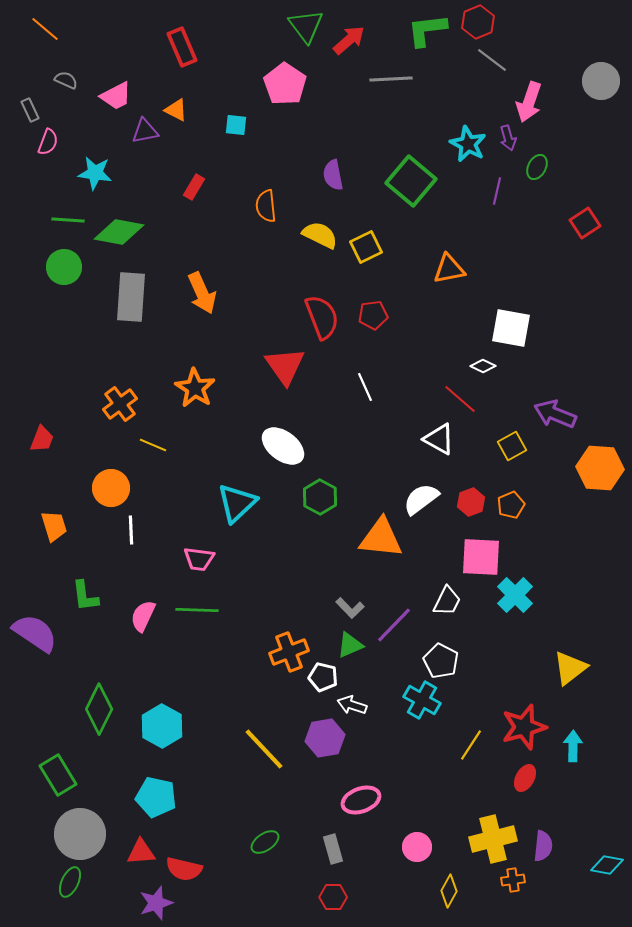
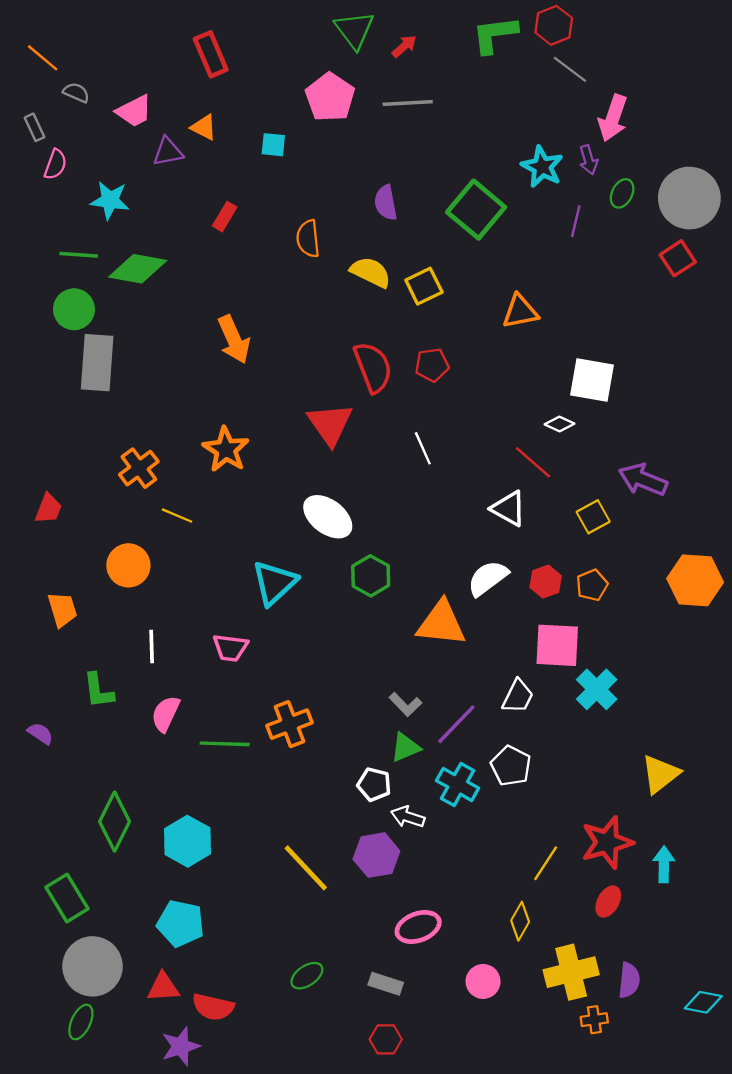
orange line: (45, 29) -> (43, 58), moved
red arrow: (349, 40) -> (404, 46), size x0.7
gray line: (391, 79) -> (408, 103), moved
gray circle: (601, 81) -> (689, 198), moved, size x1.4
gray rectangle: (131, 297) -> (97, 363), moved
orange hexagon: (600, 468) -> (695, 580), moved
white line: (131, 530) -> (152, 647), moved
green line: (197, 610) -> (225, 744), moved
purple semicircle: (35, 633) -> (40, 733), size x0.5
orange cross: (289, 652) -> (290, 724), moved
cyan cross: (422, 700) -> (458, 784), moved
gray rectangle: (333, 849) -> (386, 984), turned -56
yellow diamond: (449, 891) -> (520, 921), moved

